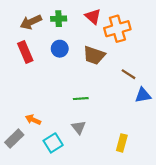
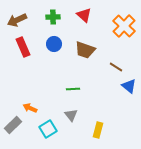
brown arrow: (31, 22) -> (17, 20), moved
orange cross: (117, 29) -> (124, 26), moved, turned -30
blue triangle: (143, 95) -> (129, 86), turned 49
yellow rectangle: (122, 143) -> (98, 130), moved

